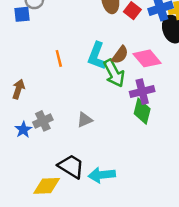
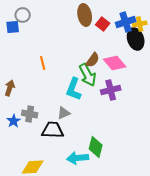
cyan L-shape: (97, 56) -> (74, 89), moved
green diamond: (142, 111) -> (96, 147), moved
gray cross: (43, 121) -> (30, 114), turned 35
black trapezoid: (71, 166) -> (53, 130), moved, turned -30

